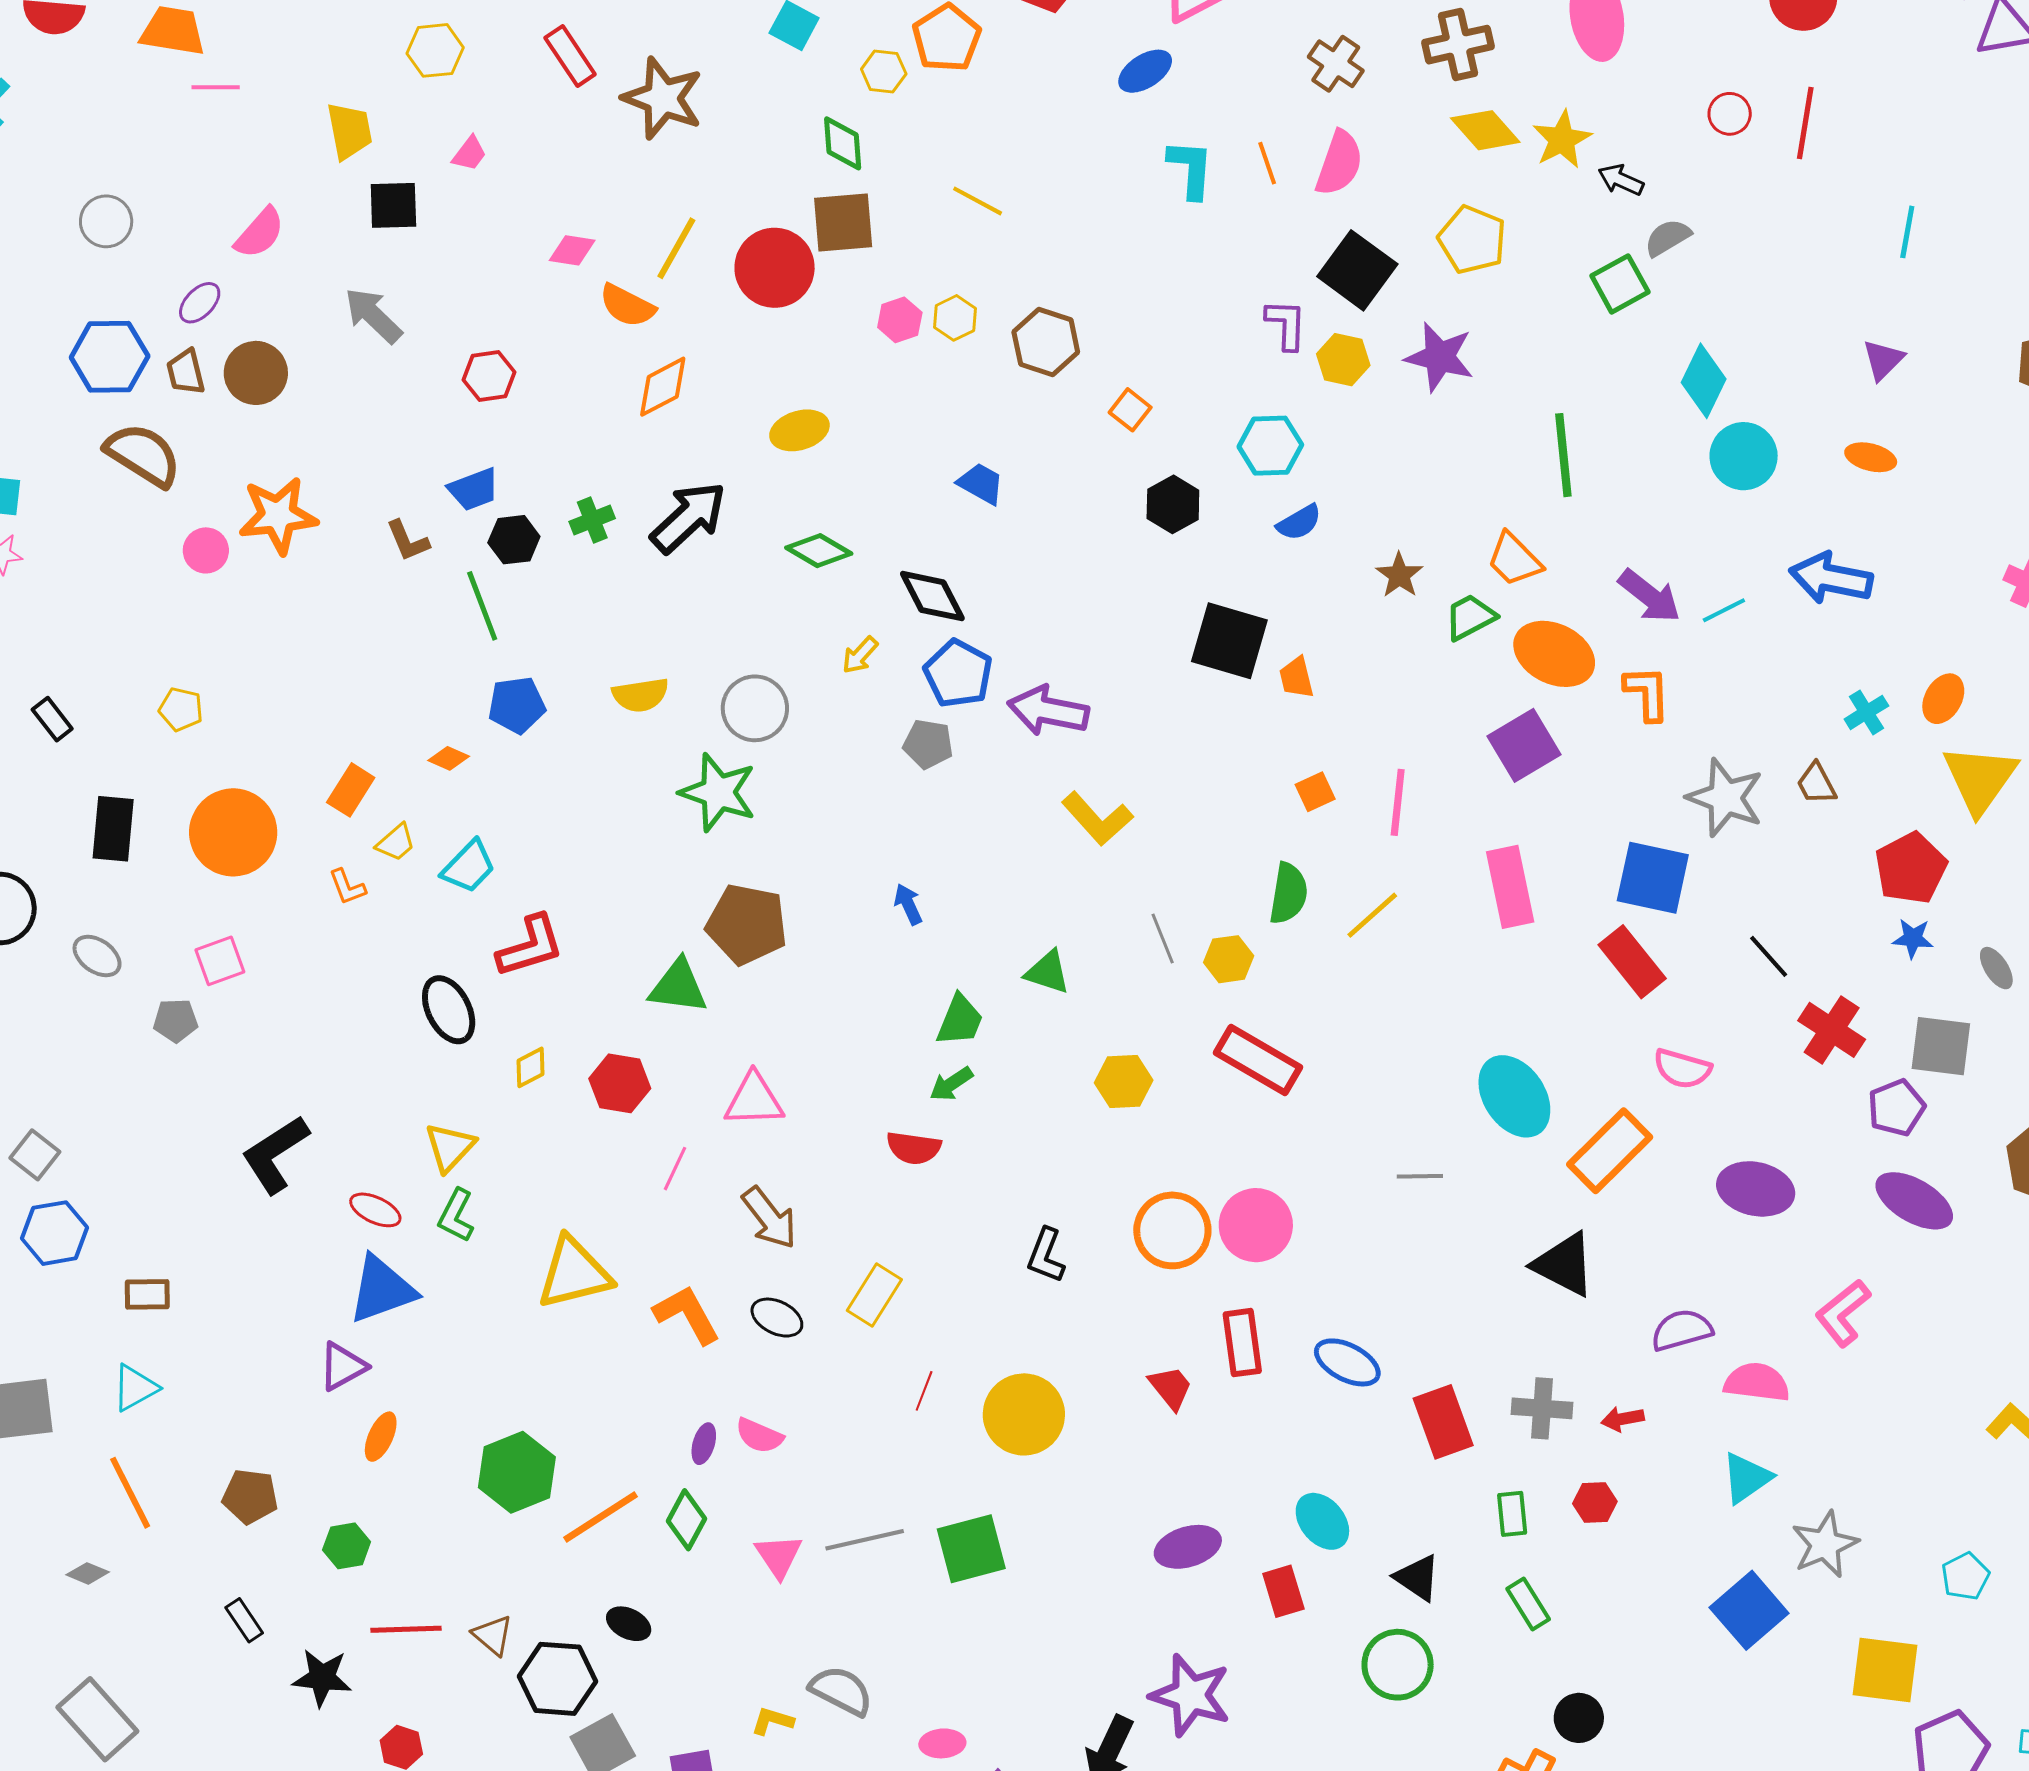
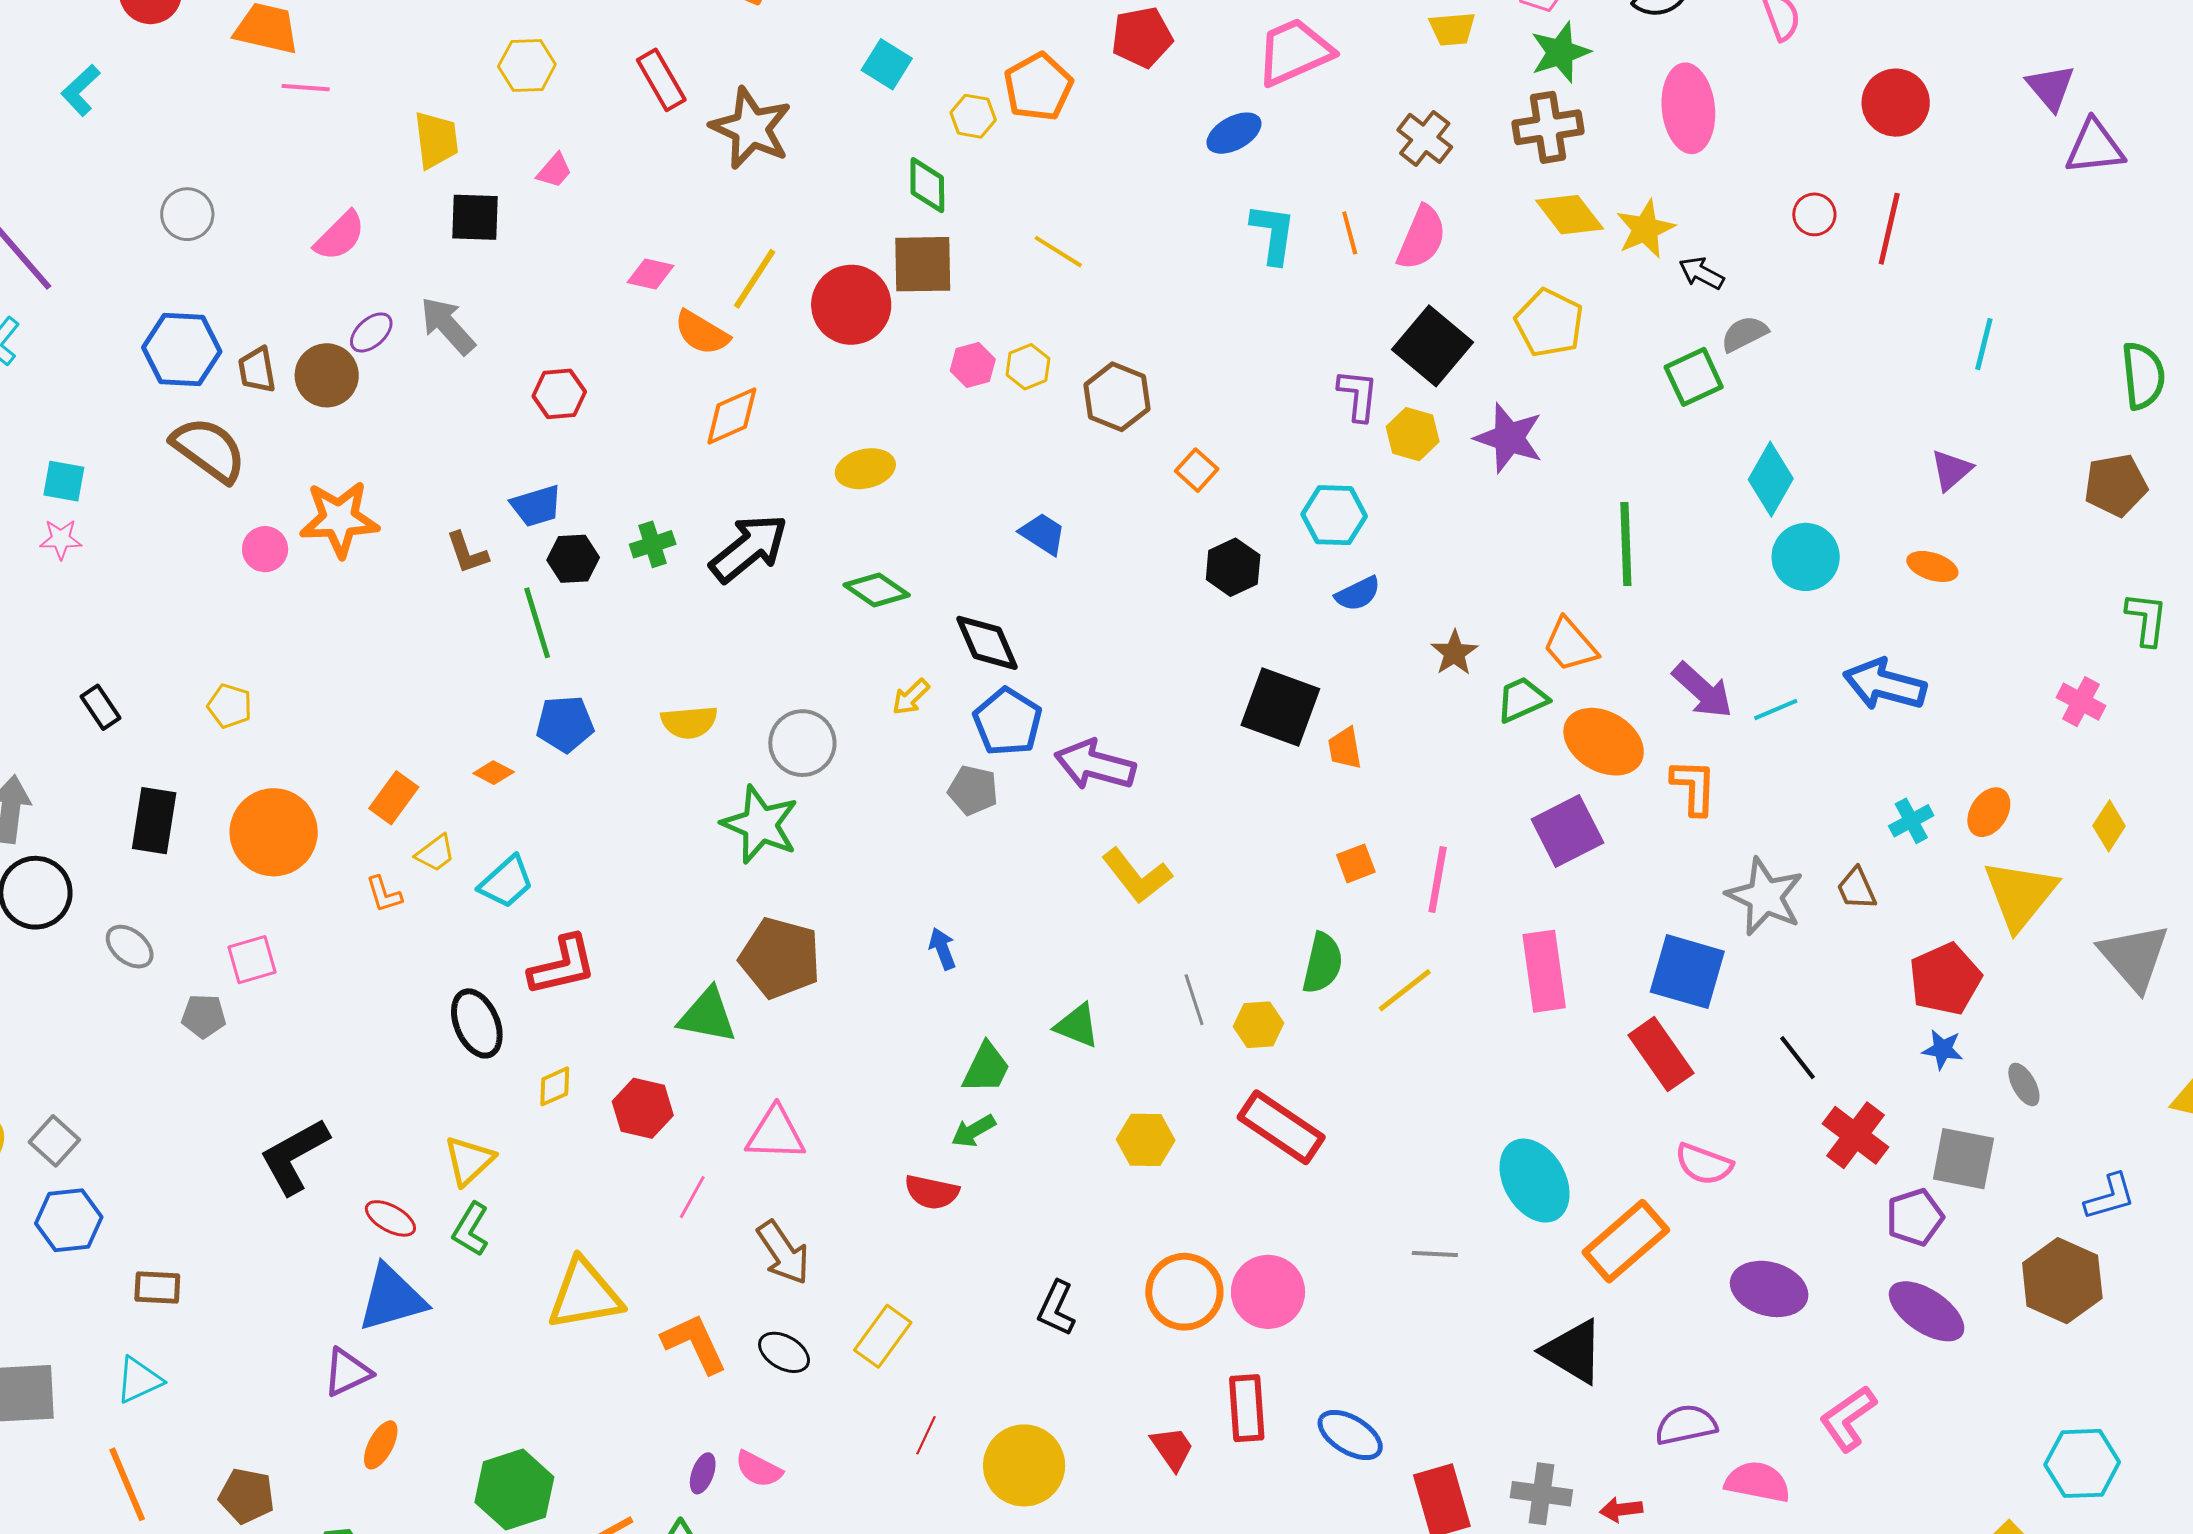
purple ellipse: (200, 303) -> (371, 332), moved

